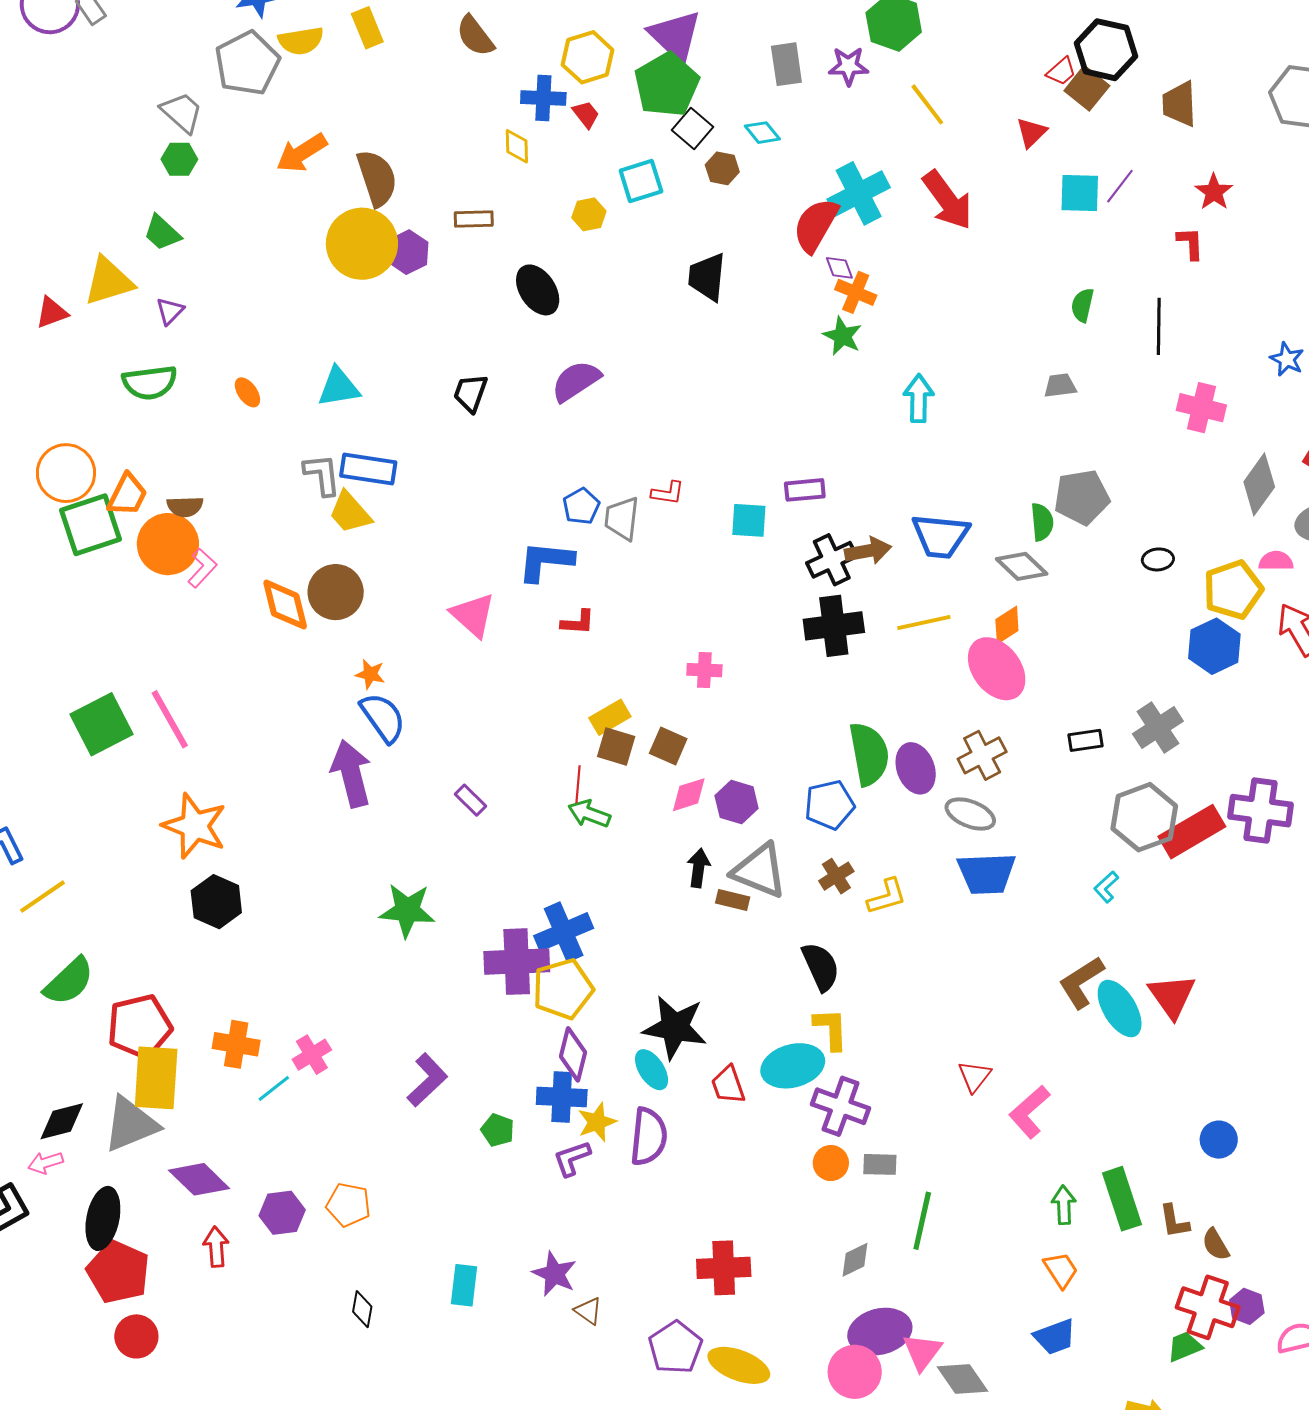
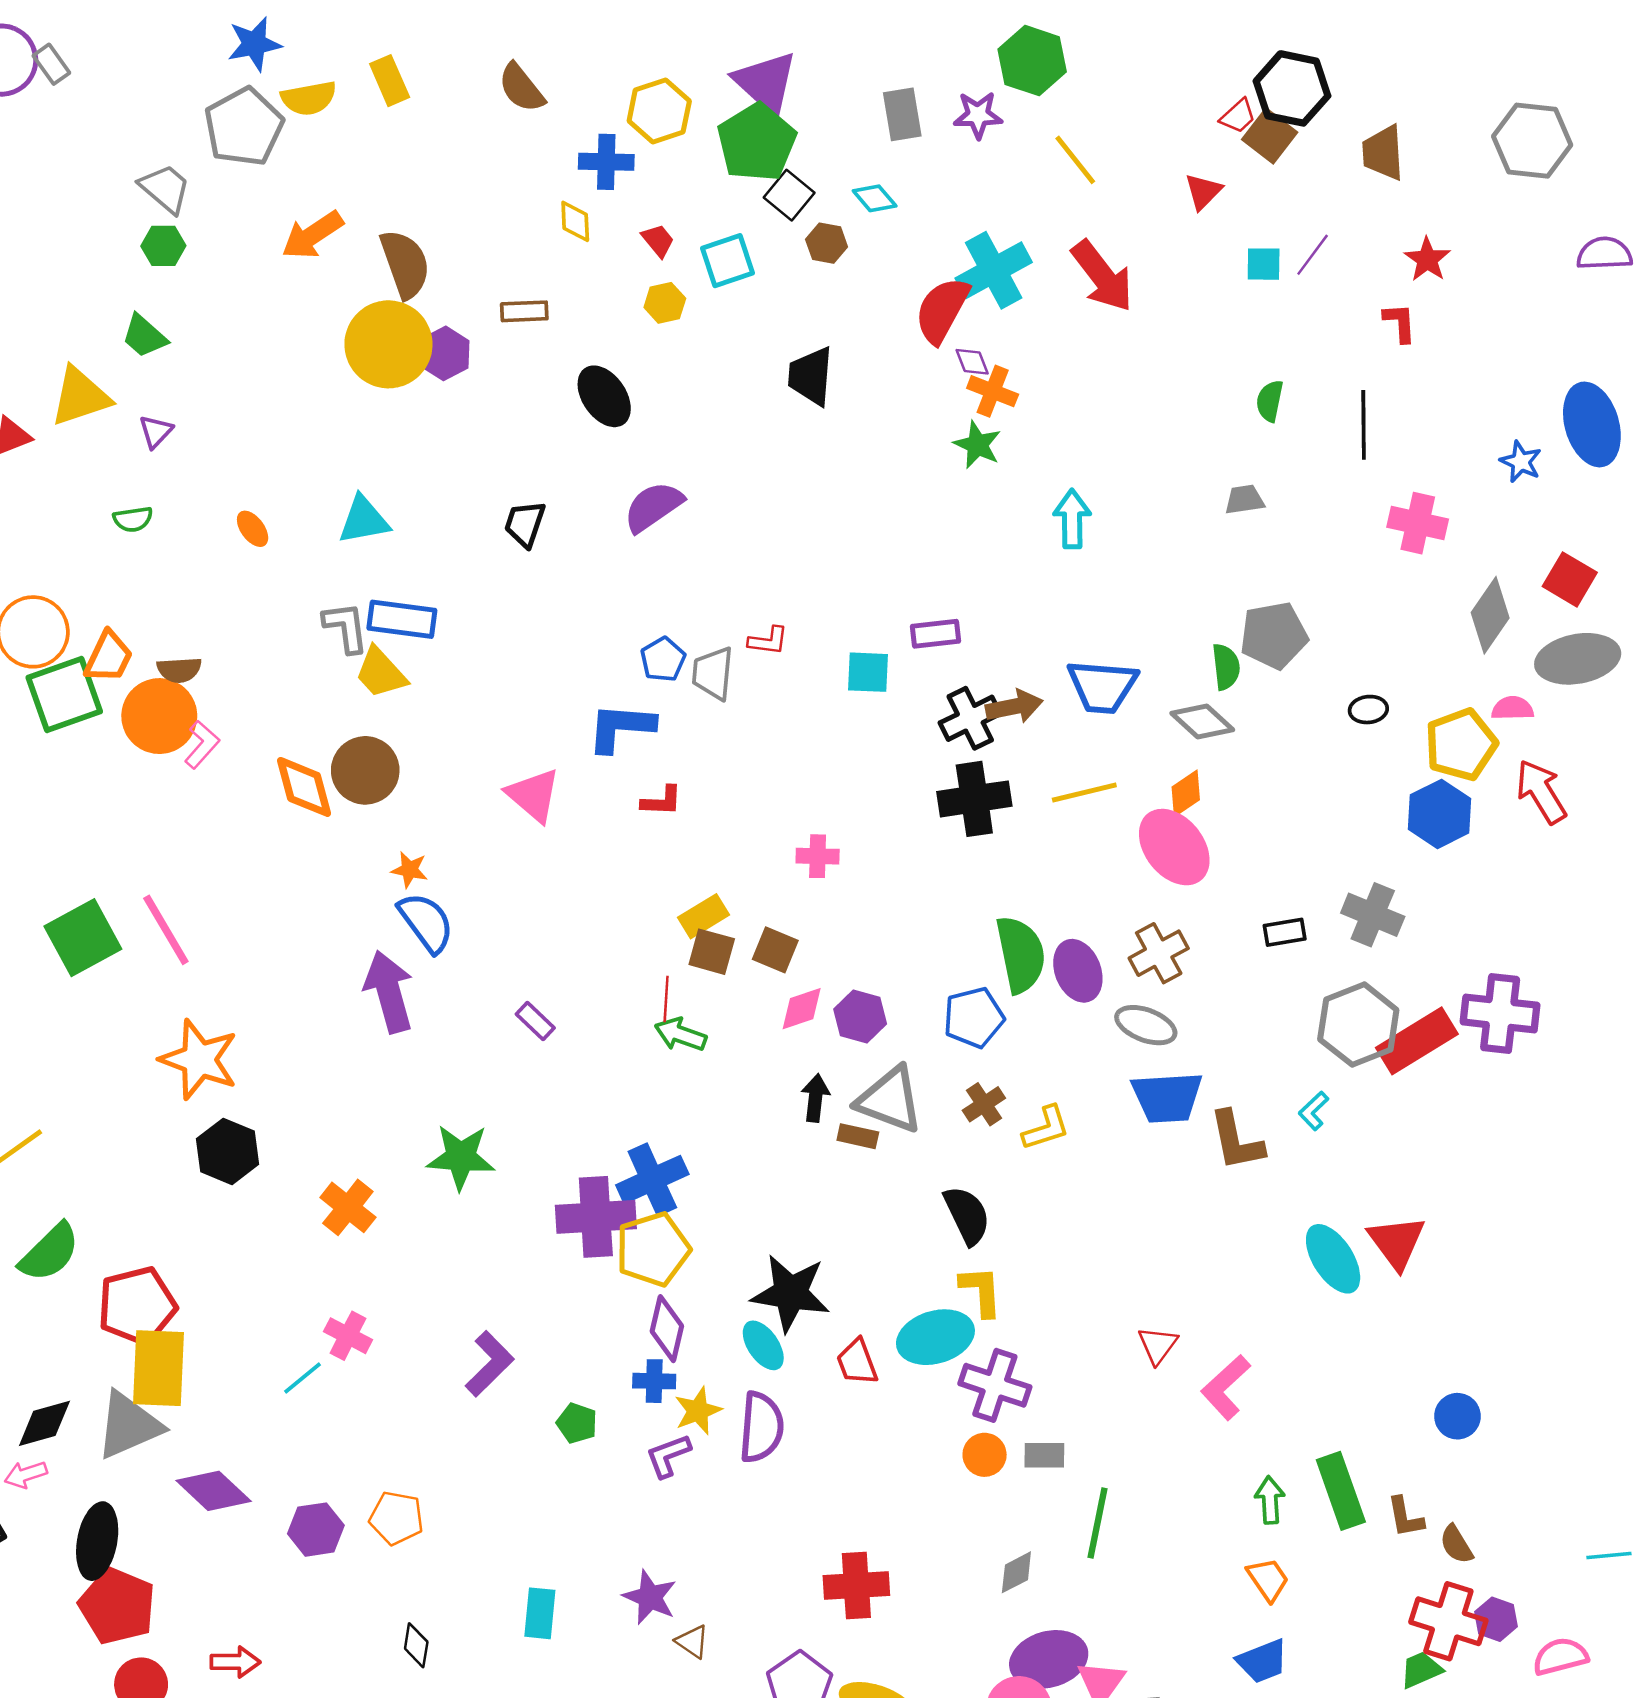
red trapezoid: (586, 114) -> (658, 240), moved
cyan square: (1080, 193) -> (1264, 264), size x0.7
green semicircle: (150, 382) -> (133, 519), size x0.6
gray cross: (1158, 728) -> (1373, 915), turned -33
brown L-shape: (1081, 982) -> (1236, 1141), moved, turned -68
orange cross: (236, 1044) -> (348, 1207), moved, turned 30
pink cross: (312, 1055) -> (348, 1336), turned -30
blue cross: (562, 1097) -> (654, 1381), size x0.7
red arrow: (216, 1247) -> (235, 1662), moved, turned 96

